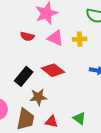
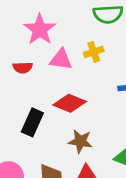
brown star: (38, 97) -> (80, 141), moved, turned 30

